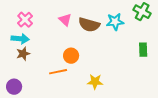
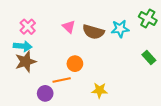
green rectangle: (143, 50) -> (149, 57), turned -40
brown star: (23, 54) -> (26, 62), size x1.5
purple circle: (14, 87) -> (45, 93), moved

